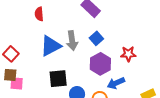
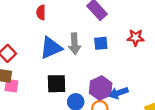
blue square: (96, 38) -> (101, 43), turned 32
red star: (128, 54) -> (136, 38), moved
purple hexagon: (100, 64) -> (101, 88), moved

